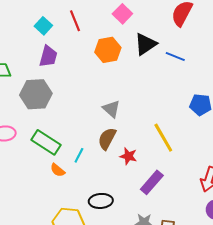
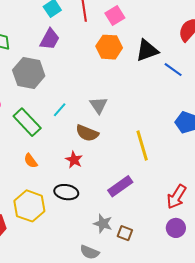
pink square: (122, 14) -> (115, 16), moved
brown semicircle: (107, 139) -> (87, 133), turned -110
cyan line: (79, 155) -> (60, 110), moved
red star: (128, 156) -> (74, 160), moved
orange semicircle: (58, 170) -> (31, 161), moved

